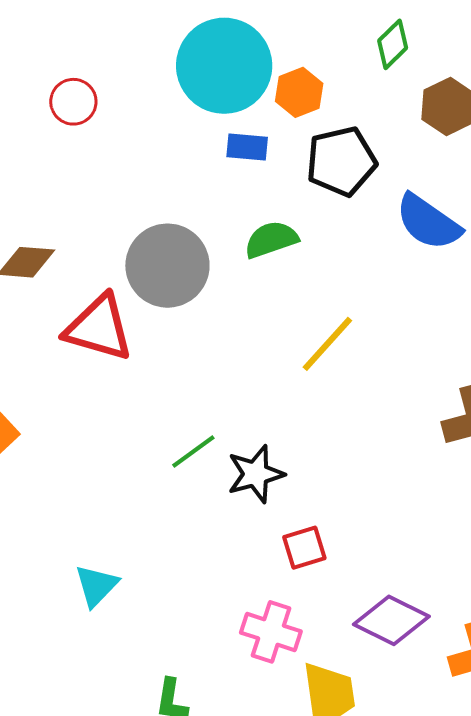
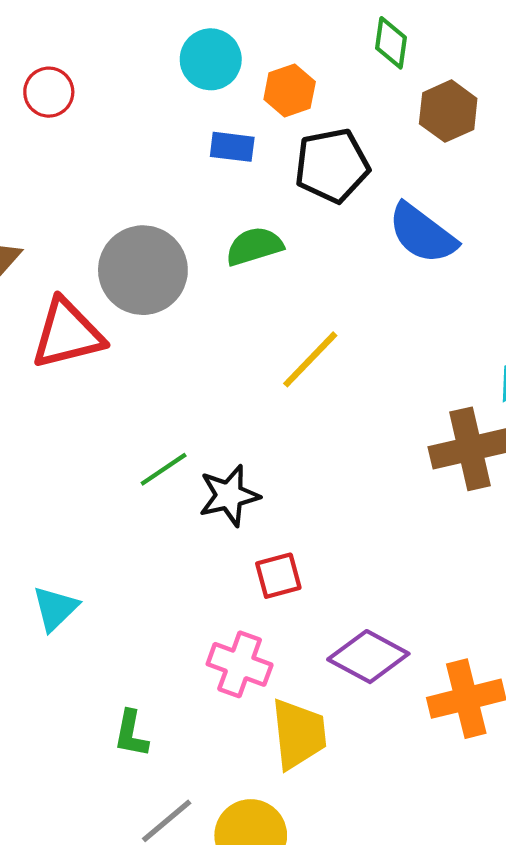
green diamond: (393, 44) -> (391, 43), turned -39
cyan circle: (224, 66) -> (211, 59), size x0.6
red triangle: (99, 328) -> (67, 334), turned -32

